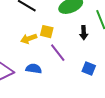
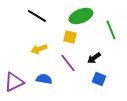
yellow square: (47, 32) -> (70, 37), moved
black arrow: (84, 33) -> (94, 58), moved, turned 56

